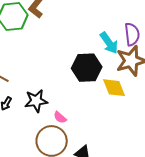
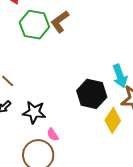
yellow diamond: (114, 88) -> (113, 120), turned 40

